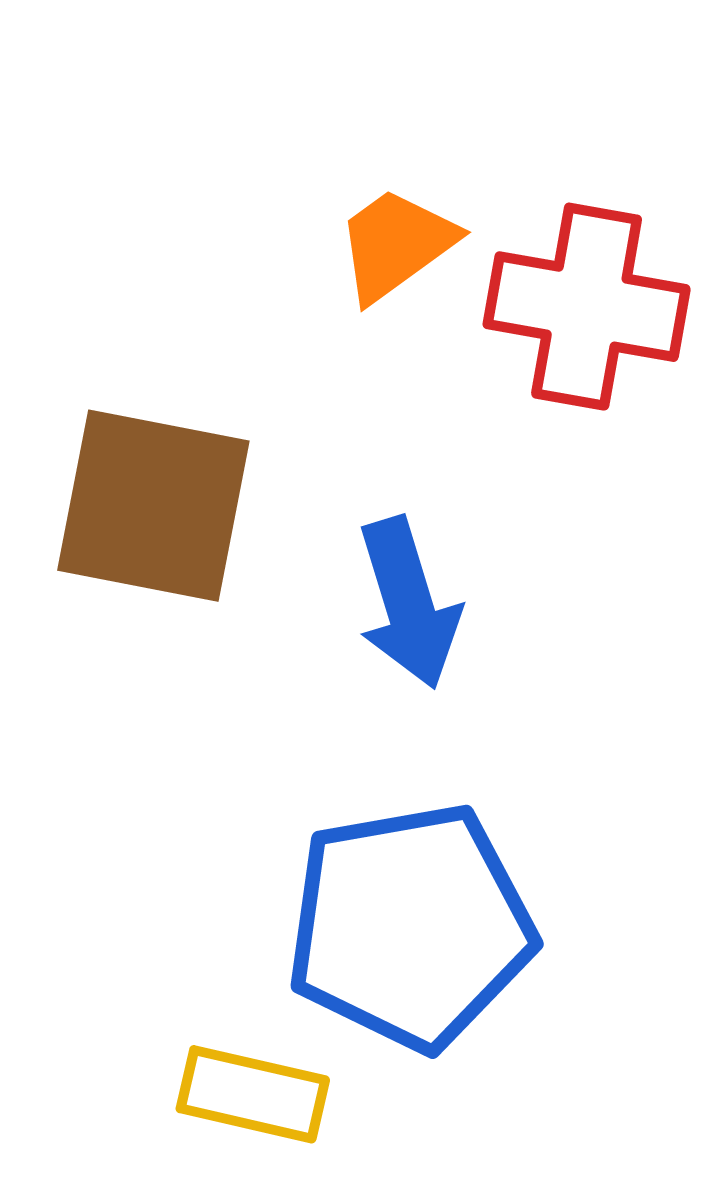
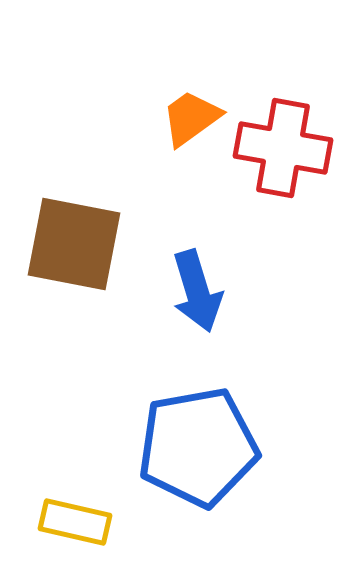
yellow rectangle: (253, 1094) -> (75, 522), moved

